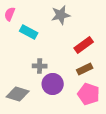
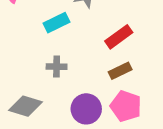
cyan rectangle: (29, 32) -> (57, 23), moved, turned -54
purple circle: (53, 84) -> (86, 109), moved

